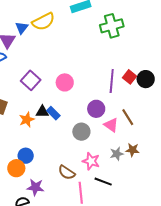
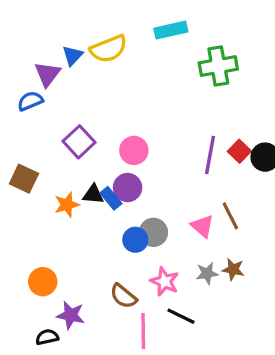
purple circle: (96, 109) -> (128, 188), moved
blue circle: (26, 156) -> (135, 240), moved

